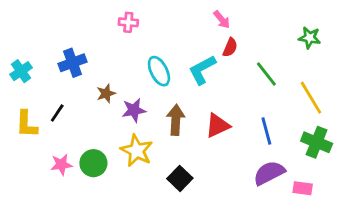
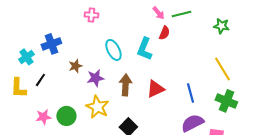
cyan L-shape: (202, 70) -> (144, 49), turned -40
cyan cross: (21, 71) -> (26, 57), moved
green line: (266, 74) -> (181, 14), moved, turned -66

